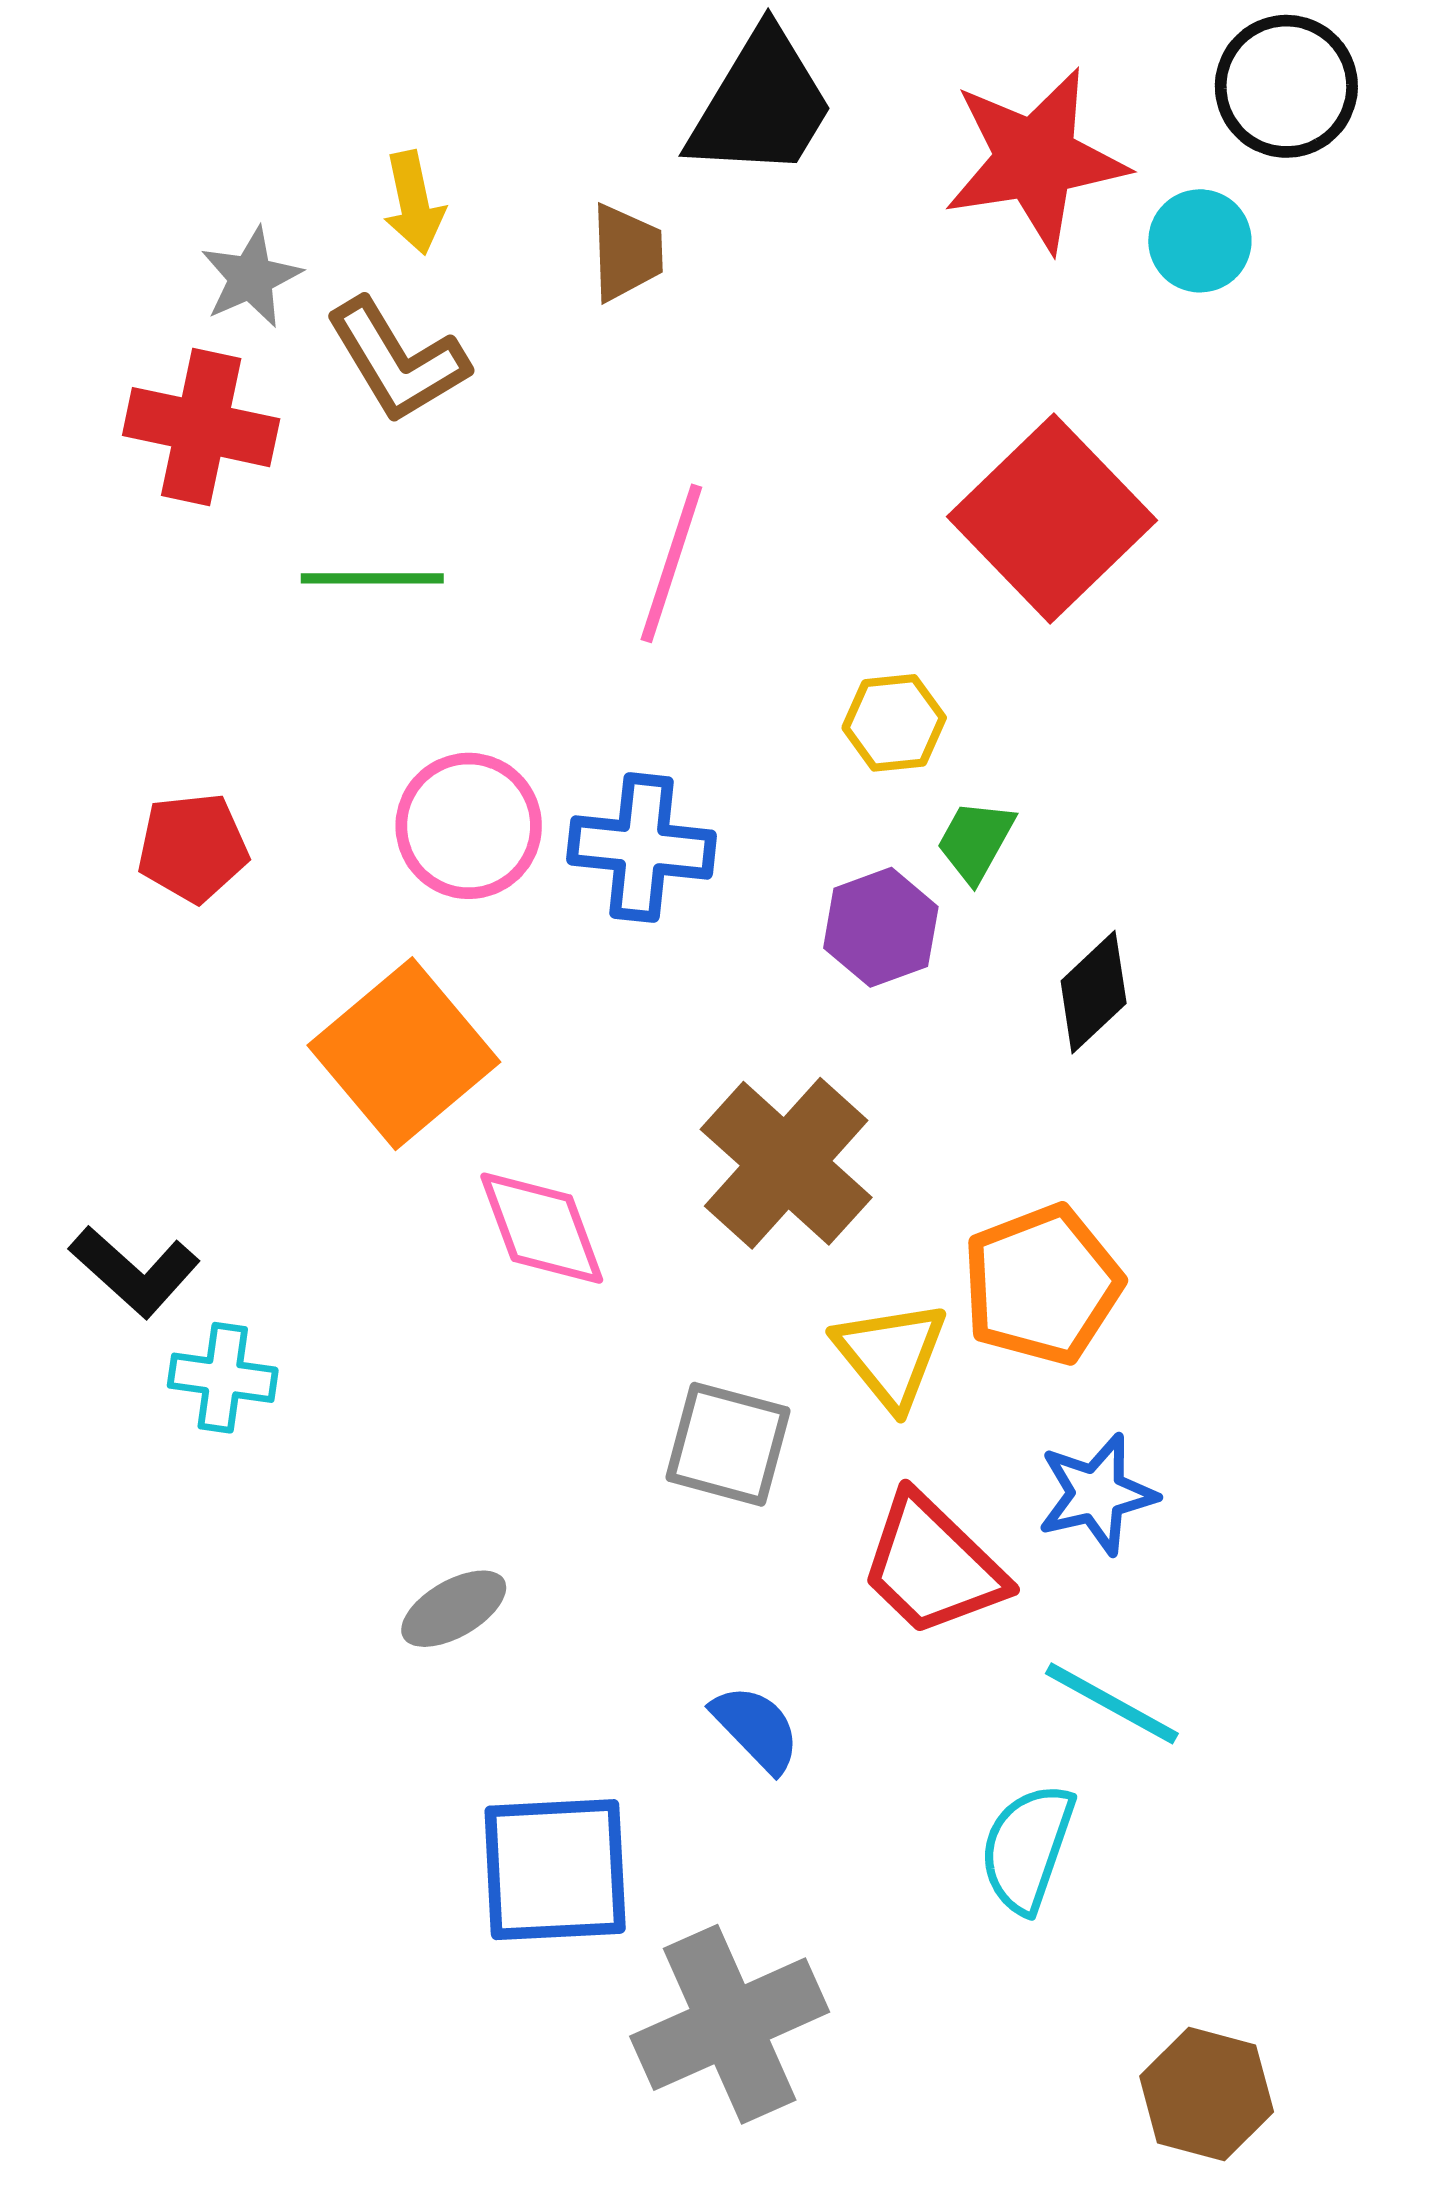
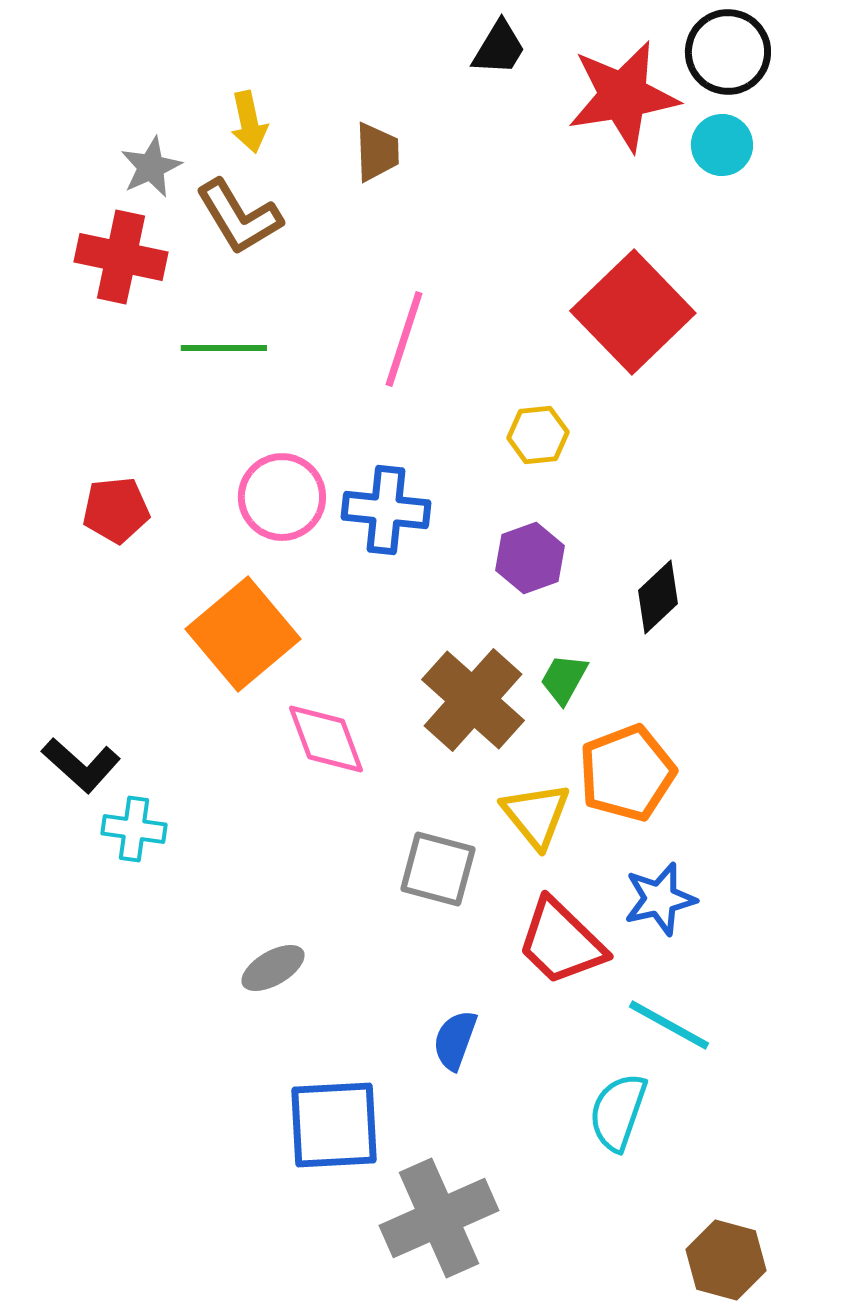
black circle: (1286, 86) -> (728, 52), moved
black trapezoid: (761, 105) -> (499, 48), moved, size x0.6
green trapezoid: (976, 841) -> (564, 679), moved
blue semicircle: (756, 1728) -> (455, 1040), turned -116

